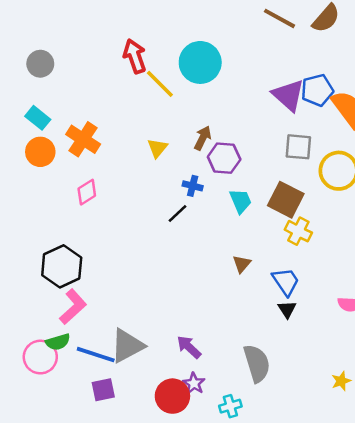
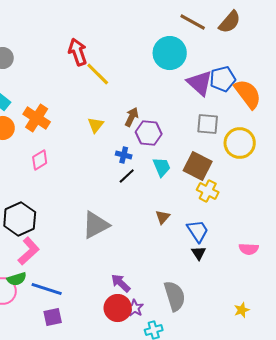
cyan circle: (200, 62) -> (170, 53), moved
black line: (178, 214) -> (127, 176), moved
gray triangle: (127, 346) -> (96, 225), moved
purple star: (194, 383) -> (135, 308), moved
red circle: (172, 396) -> (118, 308), moved

